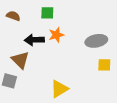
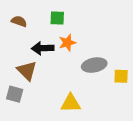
gray ellipse: (96, 41) -> (94, 65), moved
yellow triangle: (59, 89) -> (71, 103), turned 30

